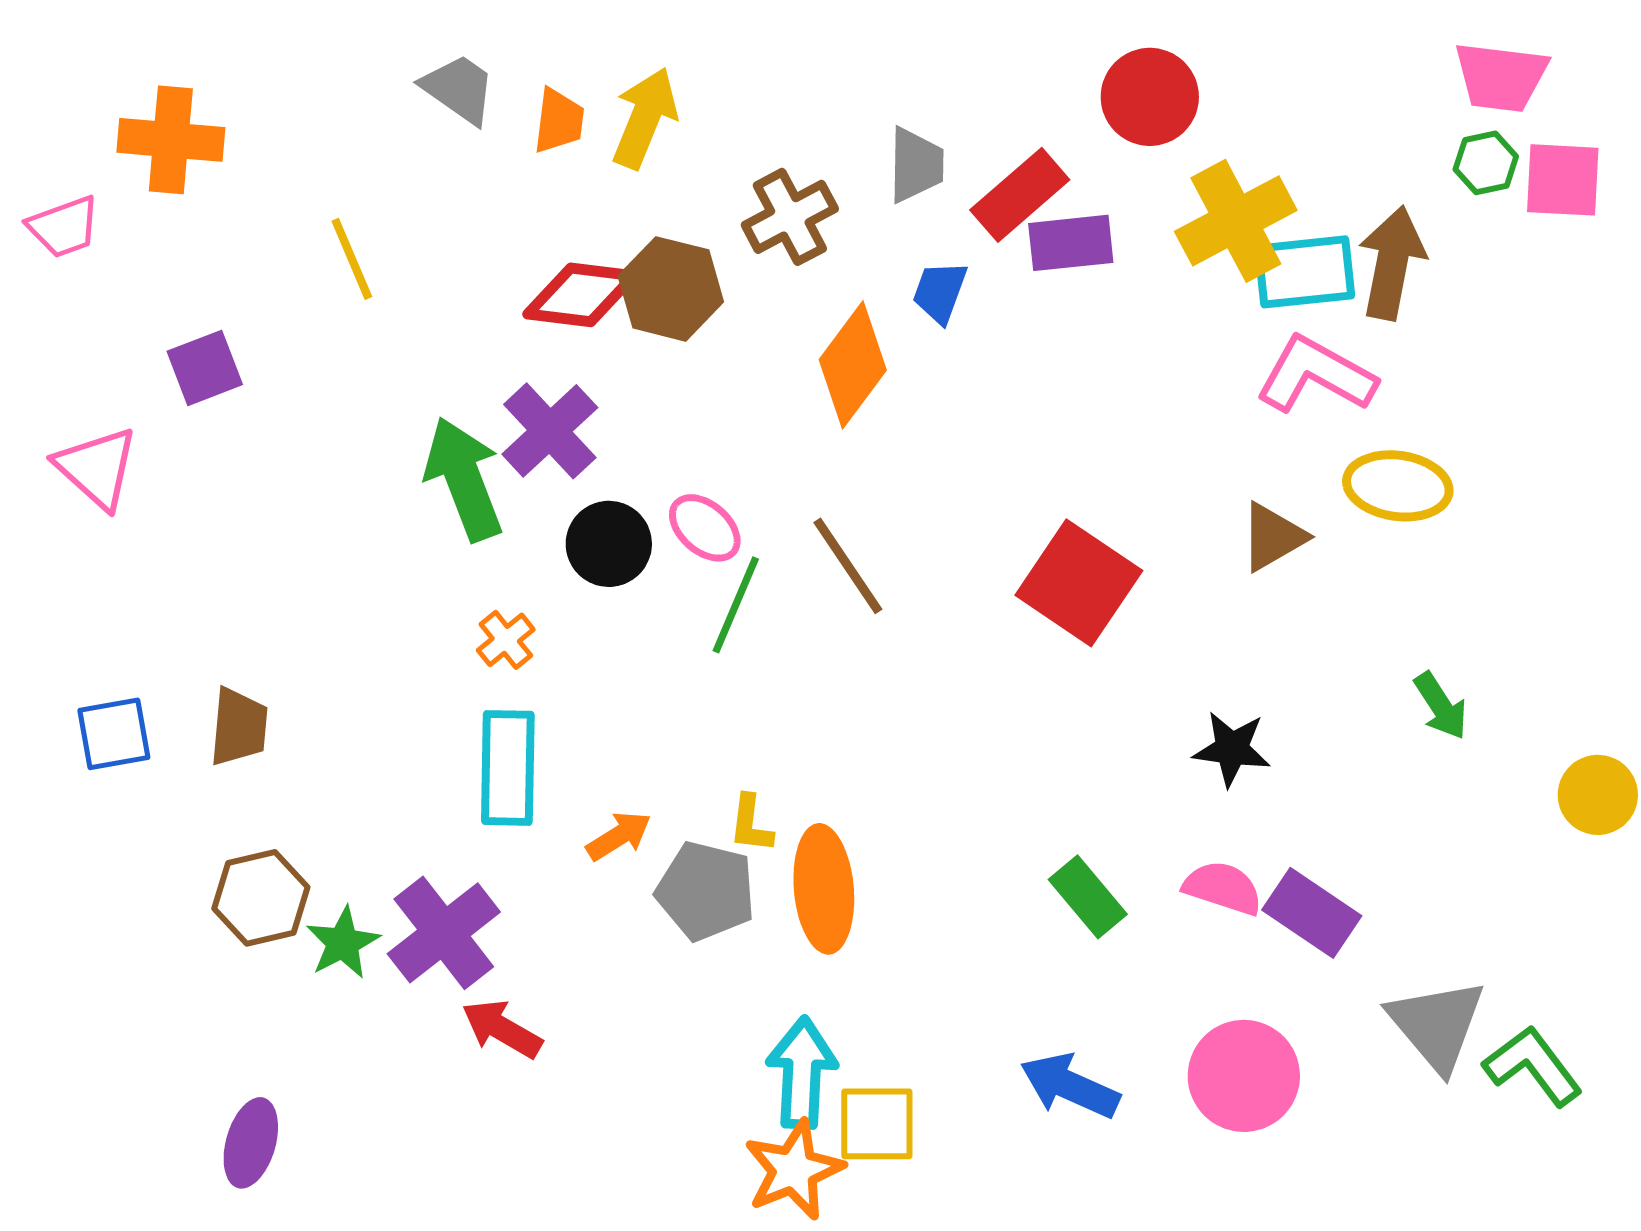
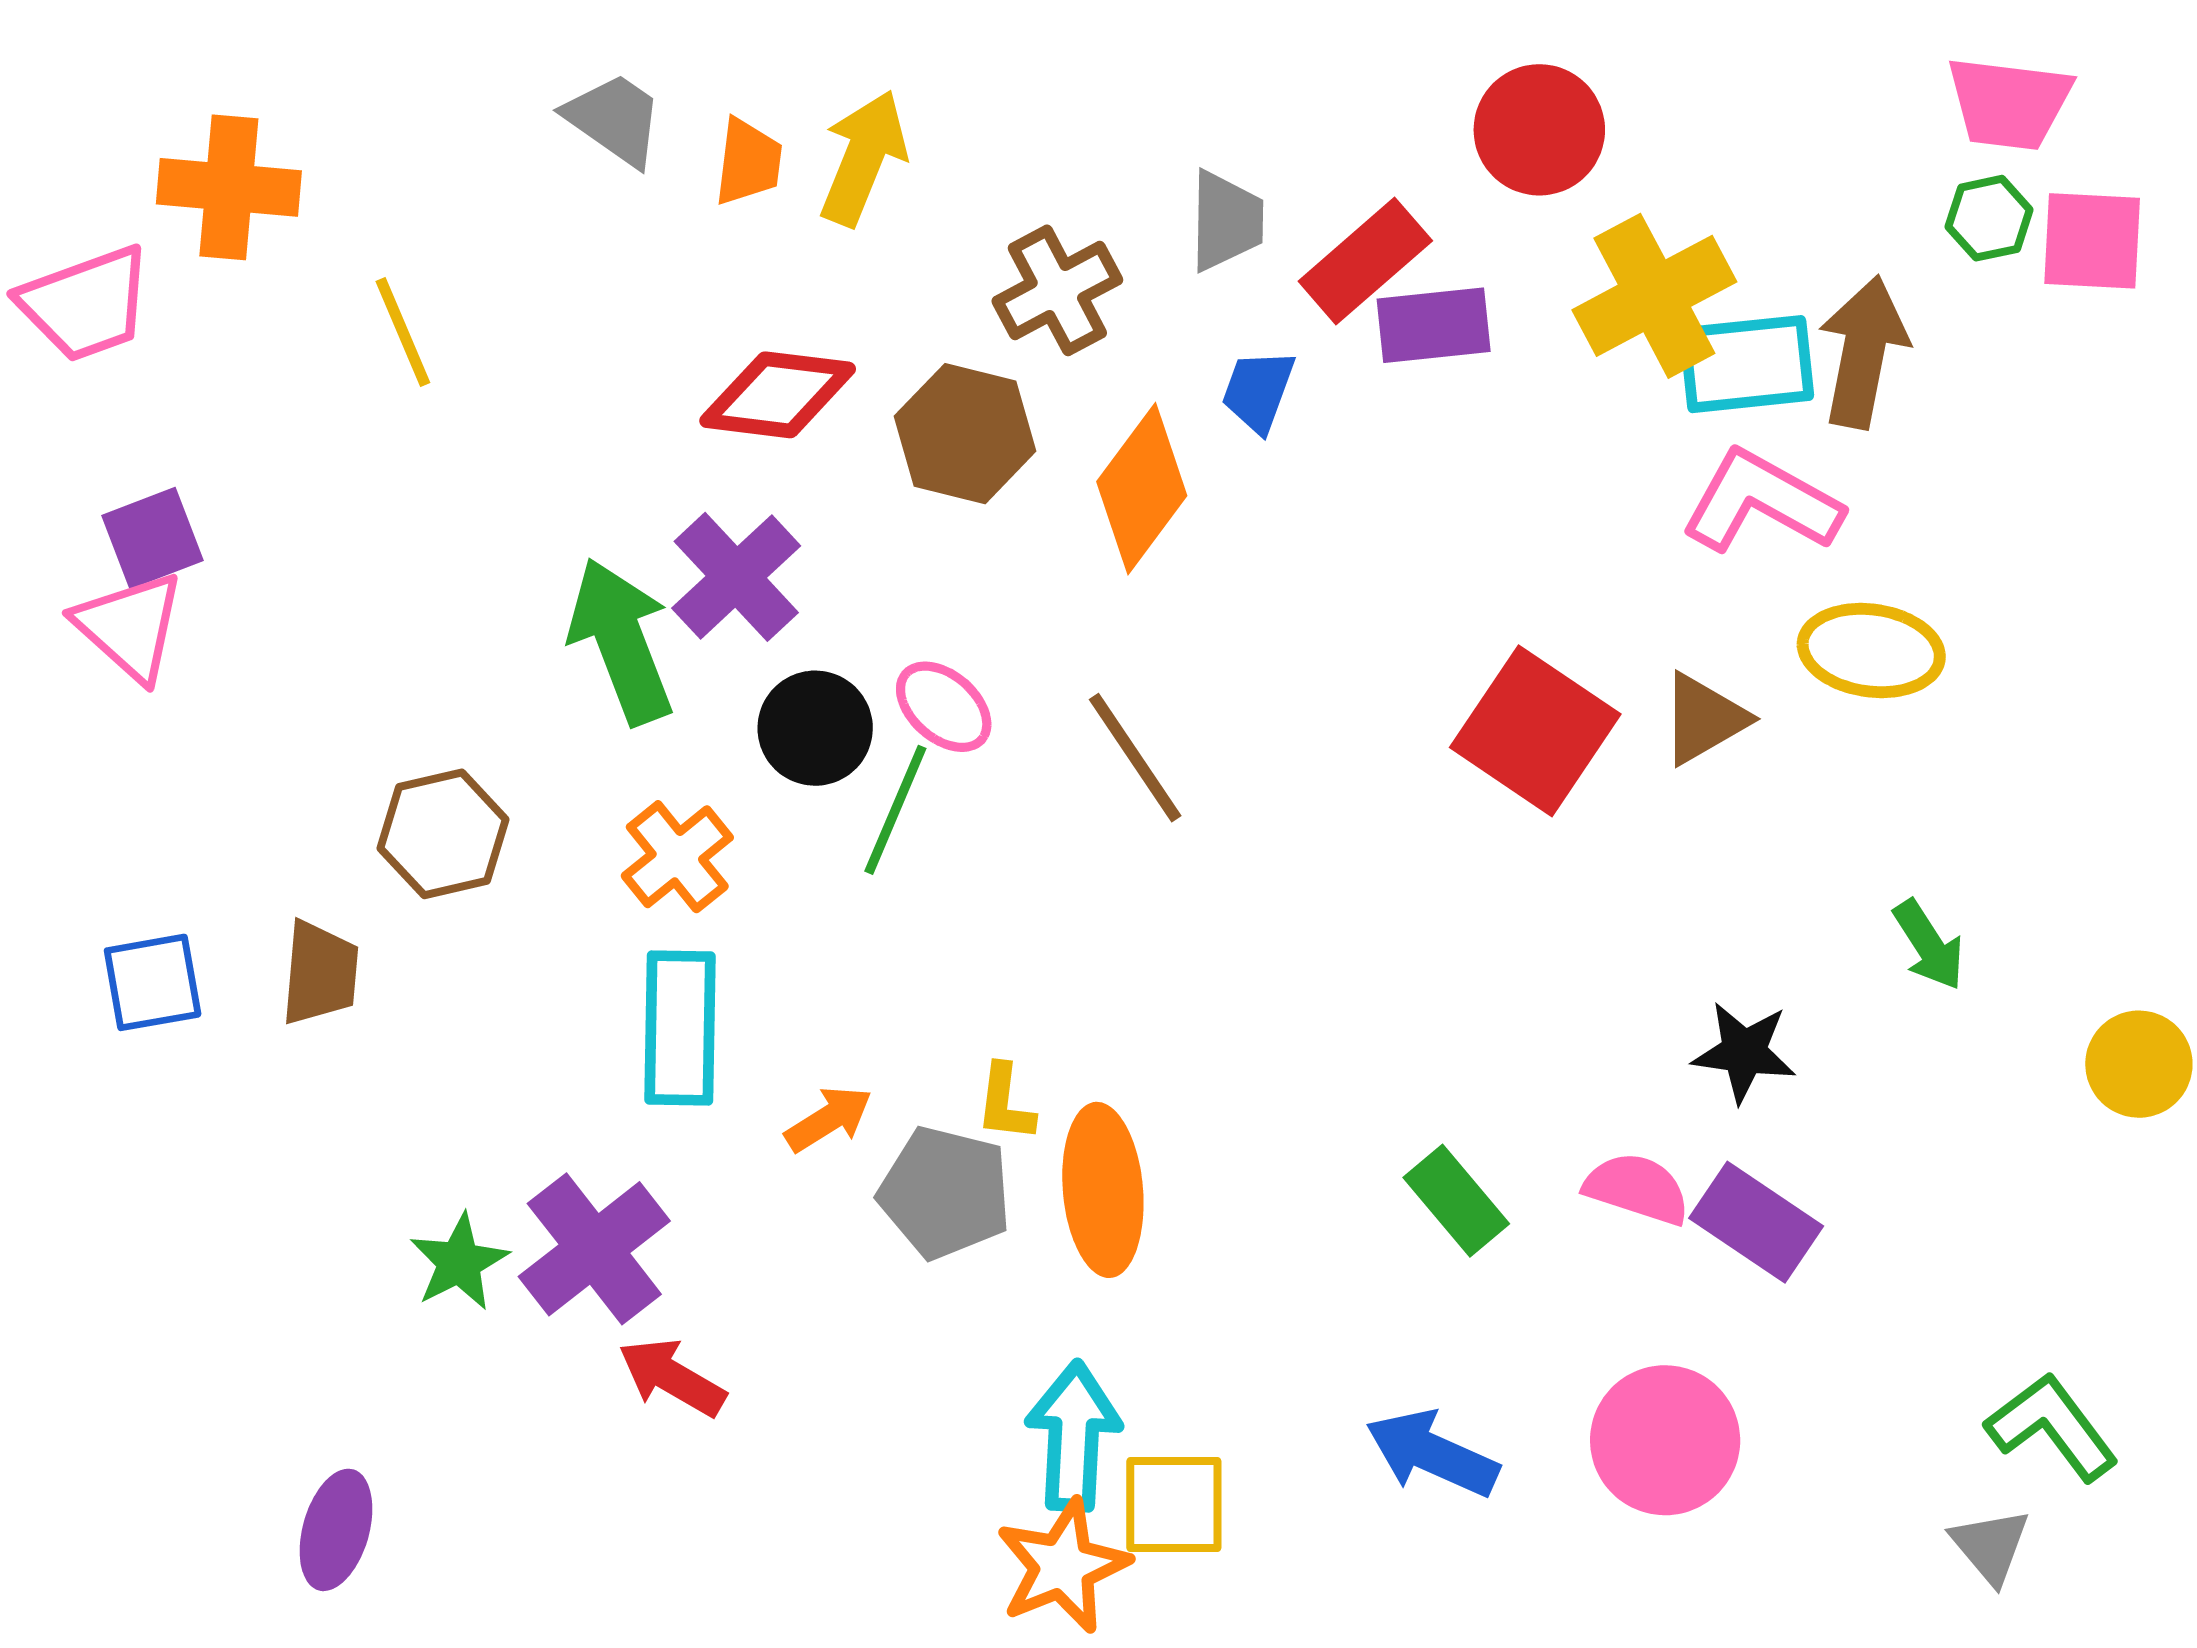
pink trapezoid: (64, 227) -> (86, 304), size x1.4
yellow line: (352, 259) -> (403, 332), moved
brown hexagon: (671, 289) -> (965, 434), moved
purple square: (205, 368) -> (153, 538), moved
red square: (1079, 583) -> (1535, 731), moved
green line: (736, 605) -> (895, 810), moved
orange cross: (506, 640) -> (677, 857), size x1.4
black star: (1232, 749) -> (1744, 1052), moved
brown hexagon: (261, 898) -> (443, 834), moved
gray triangle: (1437, 1025) -> (1990, 1546), moved, size x0.6

